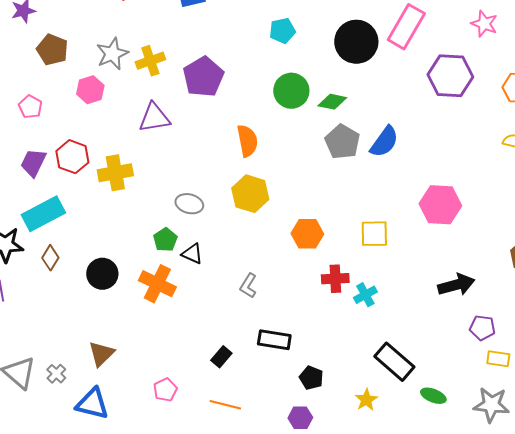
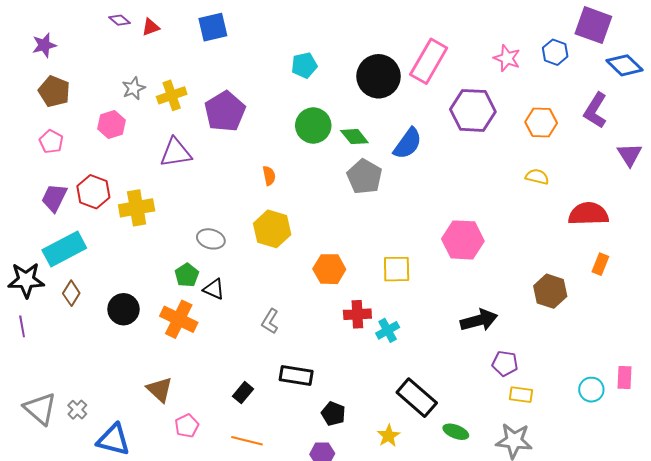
brown pentagon: (52, 50) -> (54, 91), moved
gray star: (112, 54) -> (134, 88), size x0.7
green diamond: (332, 102) -> (354, 137), turned 40
orange semicircle: (247, 141) -> (269, 176), size x0.6
blue semicircle: (384, 142) -> (408, 144), moved
brown triangle: (101, 354) -> (160, 390), moved, turned -32

